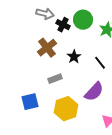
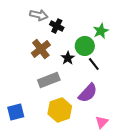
green circle: (83, 20) -> (85, 46), moved
gray rectangle: (55, 79) -> (49, 80), size x1.5
blue square: (30, 102) -> (16, 112), moved

